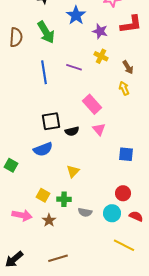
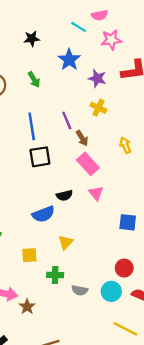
green arrow: (46, 32) -> (34, 80), size x0.6
purple line: (74, 67) -> (67, 121), turned 49
brown arrow: (128, 67) -> (82, 138), moved
black square: (51, 121) -> (40, 157), moved
blue semicircle: (43, 149) -> (43, 214), moved
yellow square: (43, 195) -> (29, 255), moved, turned -32
brown star: (49, 220) -> (27, 307), moved

